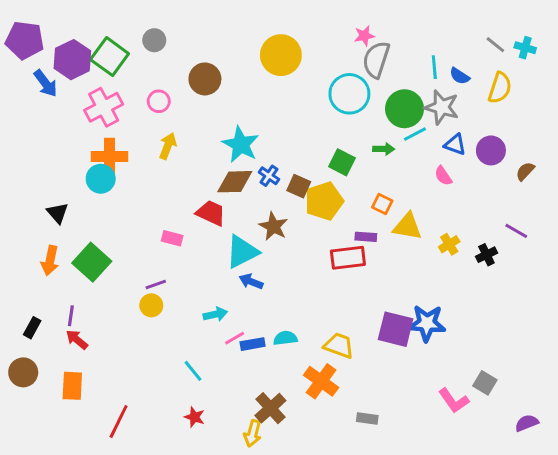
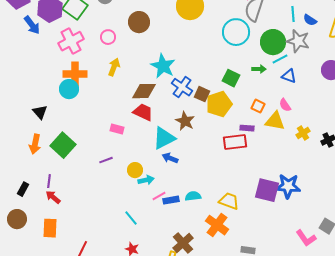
blue triangle: (455, 144) -> (289, 76), moved
blue cross: (269, 176) -> (182, 87), size x1.5
pink semicircle: (443, 176) -> (285, 105), moved
brown diamond: (235, 182) -> (144, 91), moved
yellow circle: (151, 305) -> (135, 170), moved

